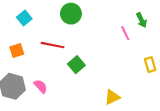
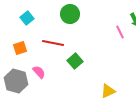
pink semicircle: (41, 86) -> (39, 72), moved

